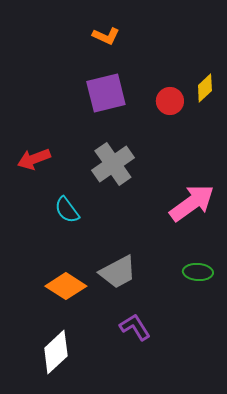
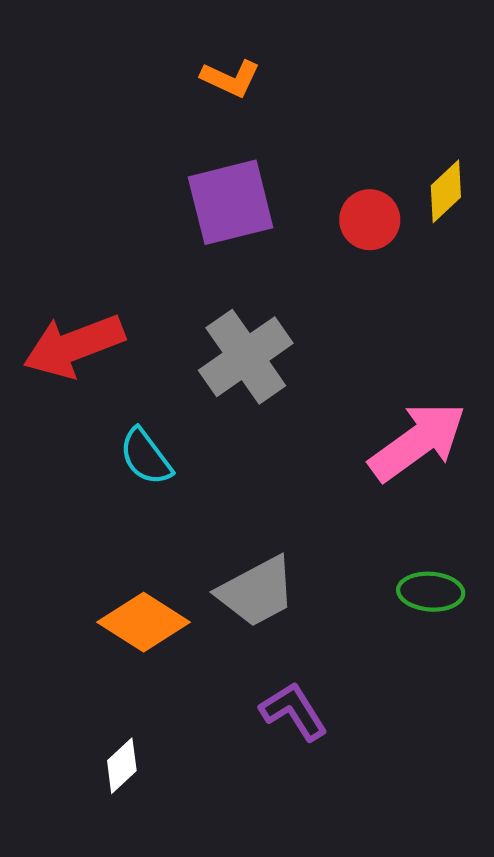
red arrow: (34, 159) -> (74, 346), size x1.4
white diamond: (56, 352) -> (122, 766), size x0.6

